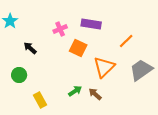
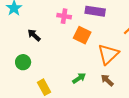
pink cross: (60, 29) -> (64, 16), turned 32
brown arrow: (95, 94) -> (107, 80), moved

